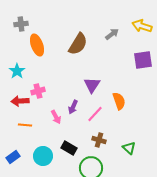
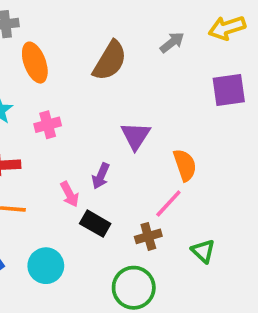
yellow arrow: (142, 26) -> (227, 28), turned -36
pink cross: (38, 91) -> (48, 125), moved
pink line: (95, 114) -> (168, 203), moved
brown cross: (99, 140) -> (148, 236), turned -32
black rectangle: (69, 148) -> (95, 224), moved

